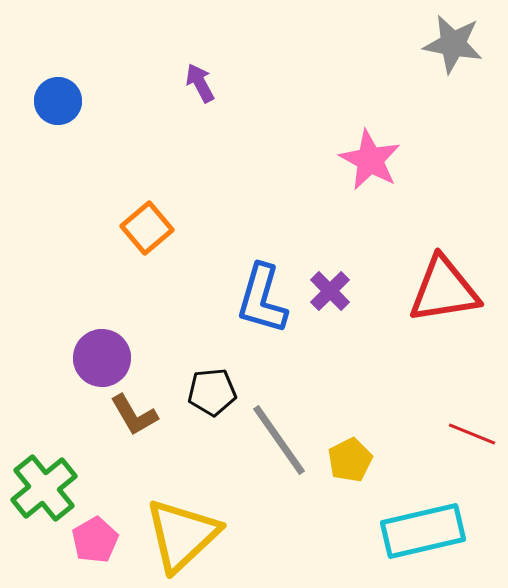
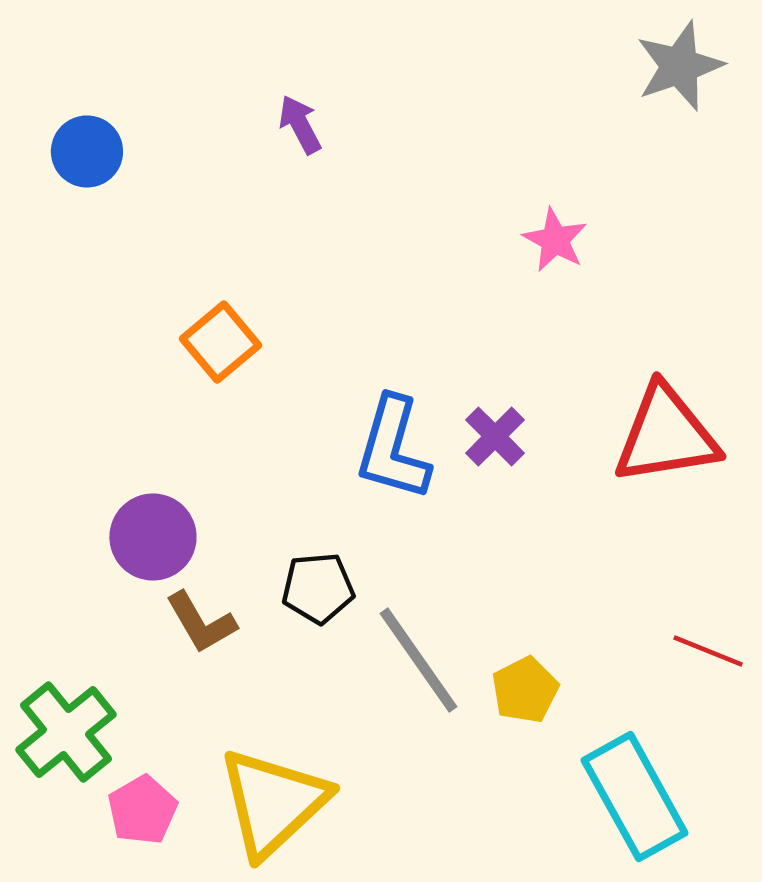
gray star: (453, 44) -> (680, 66), turned -30
pink star: (370, 160) -> (555, 240), size x0.7
cyan rectangle: (423, 531) -> (635, 797), turned 74

